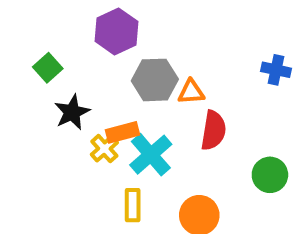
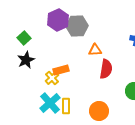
gray hexagon: (155, 80) -> (77, 26), moved
black star: (72, 112) -> (26, 60), moved
cyan cross: (151, 155) -> (50, 103), moved

